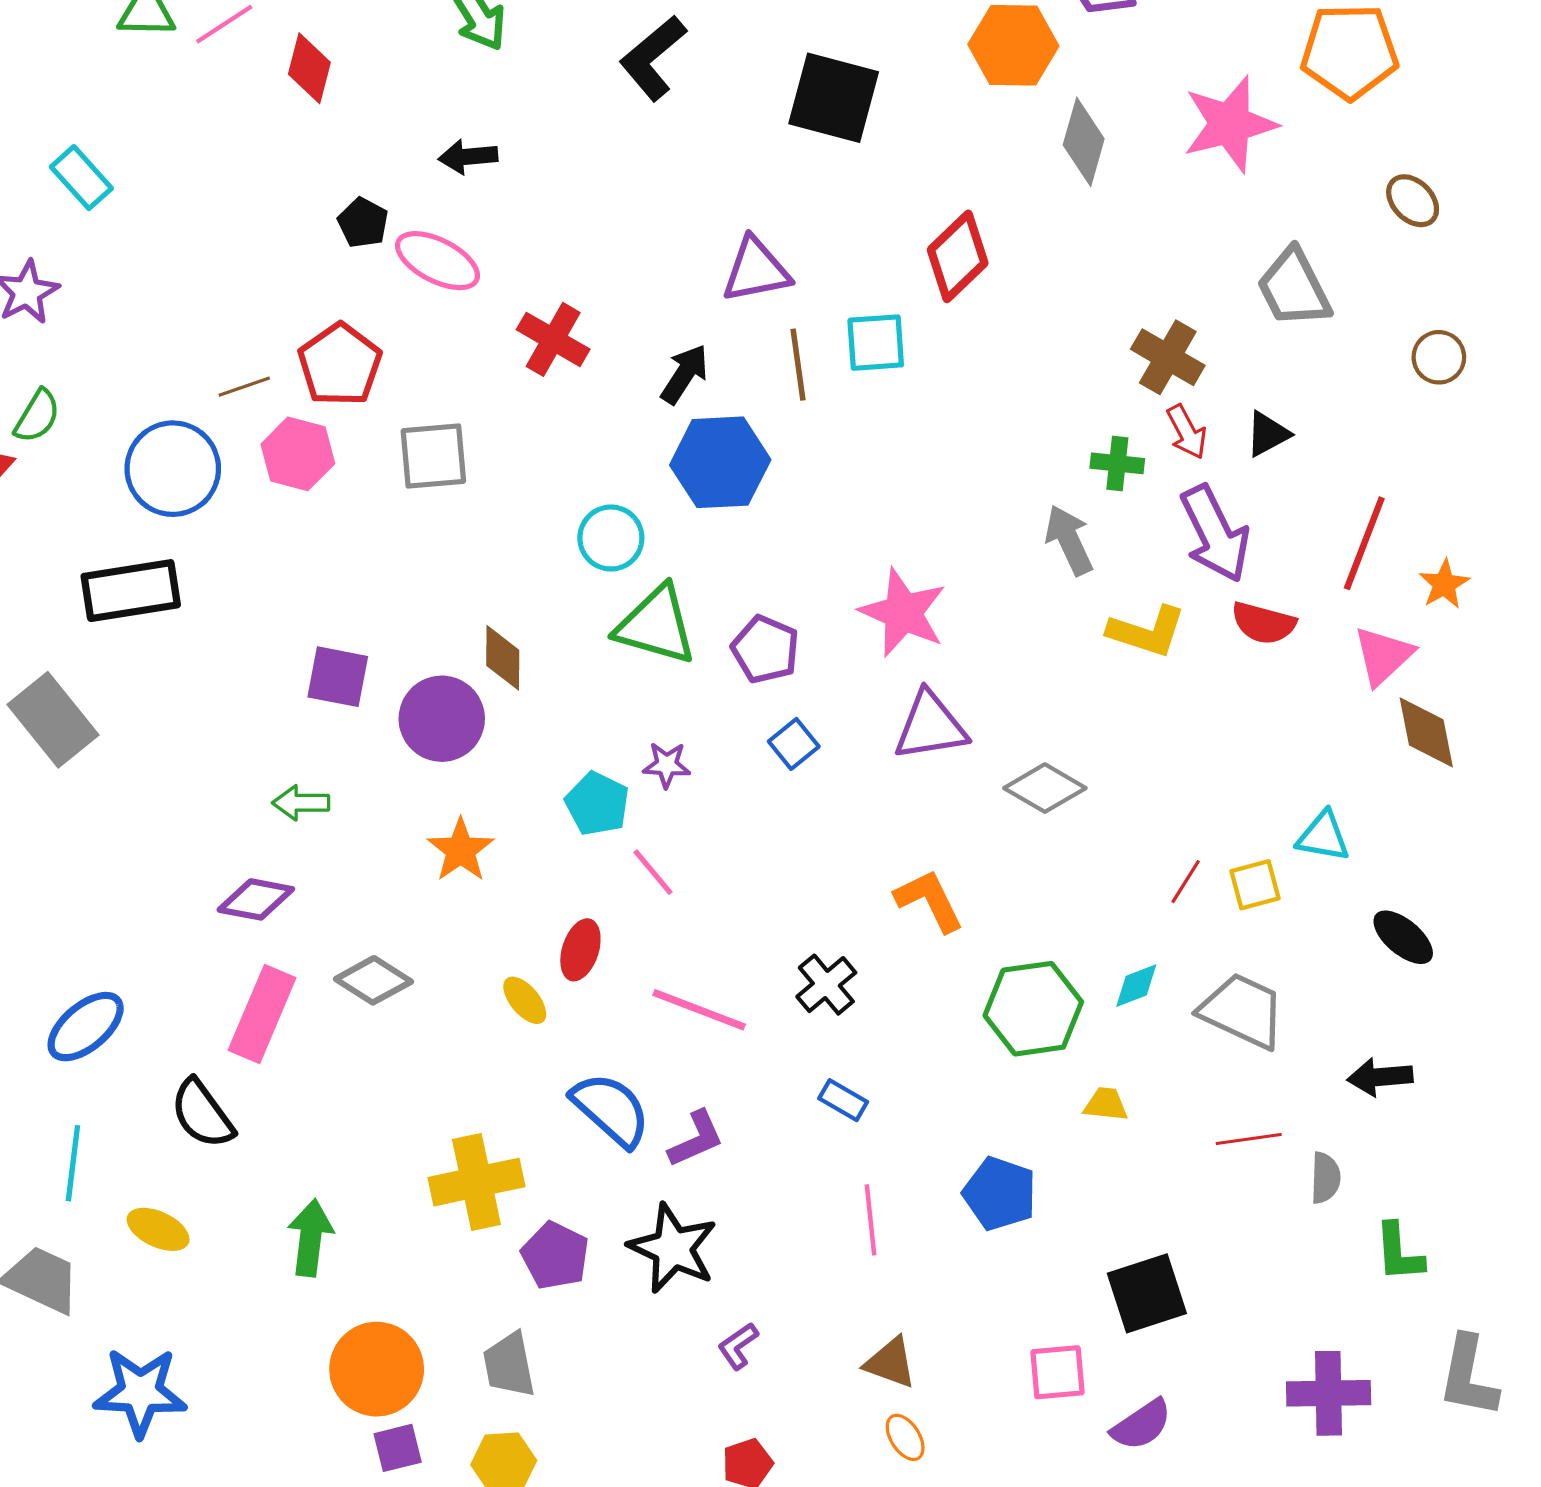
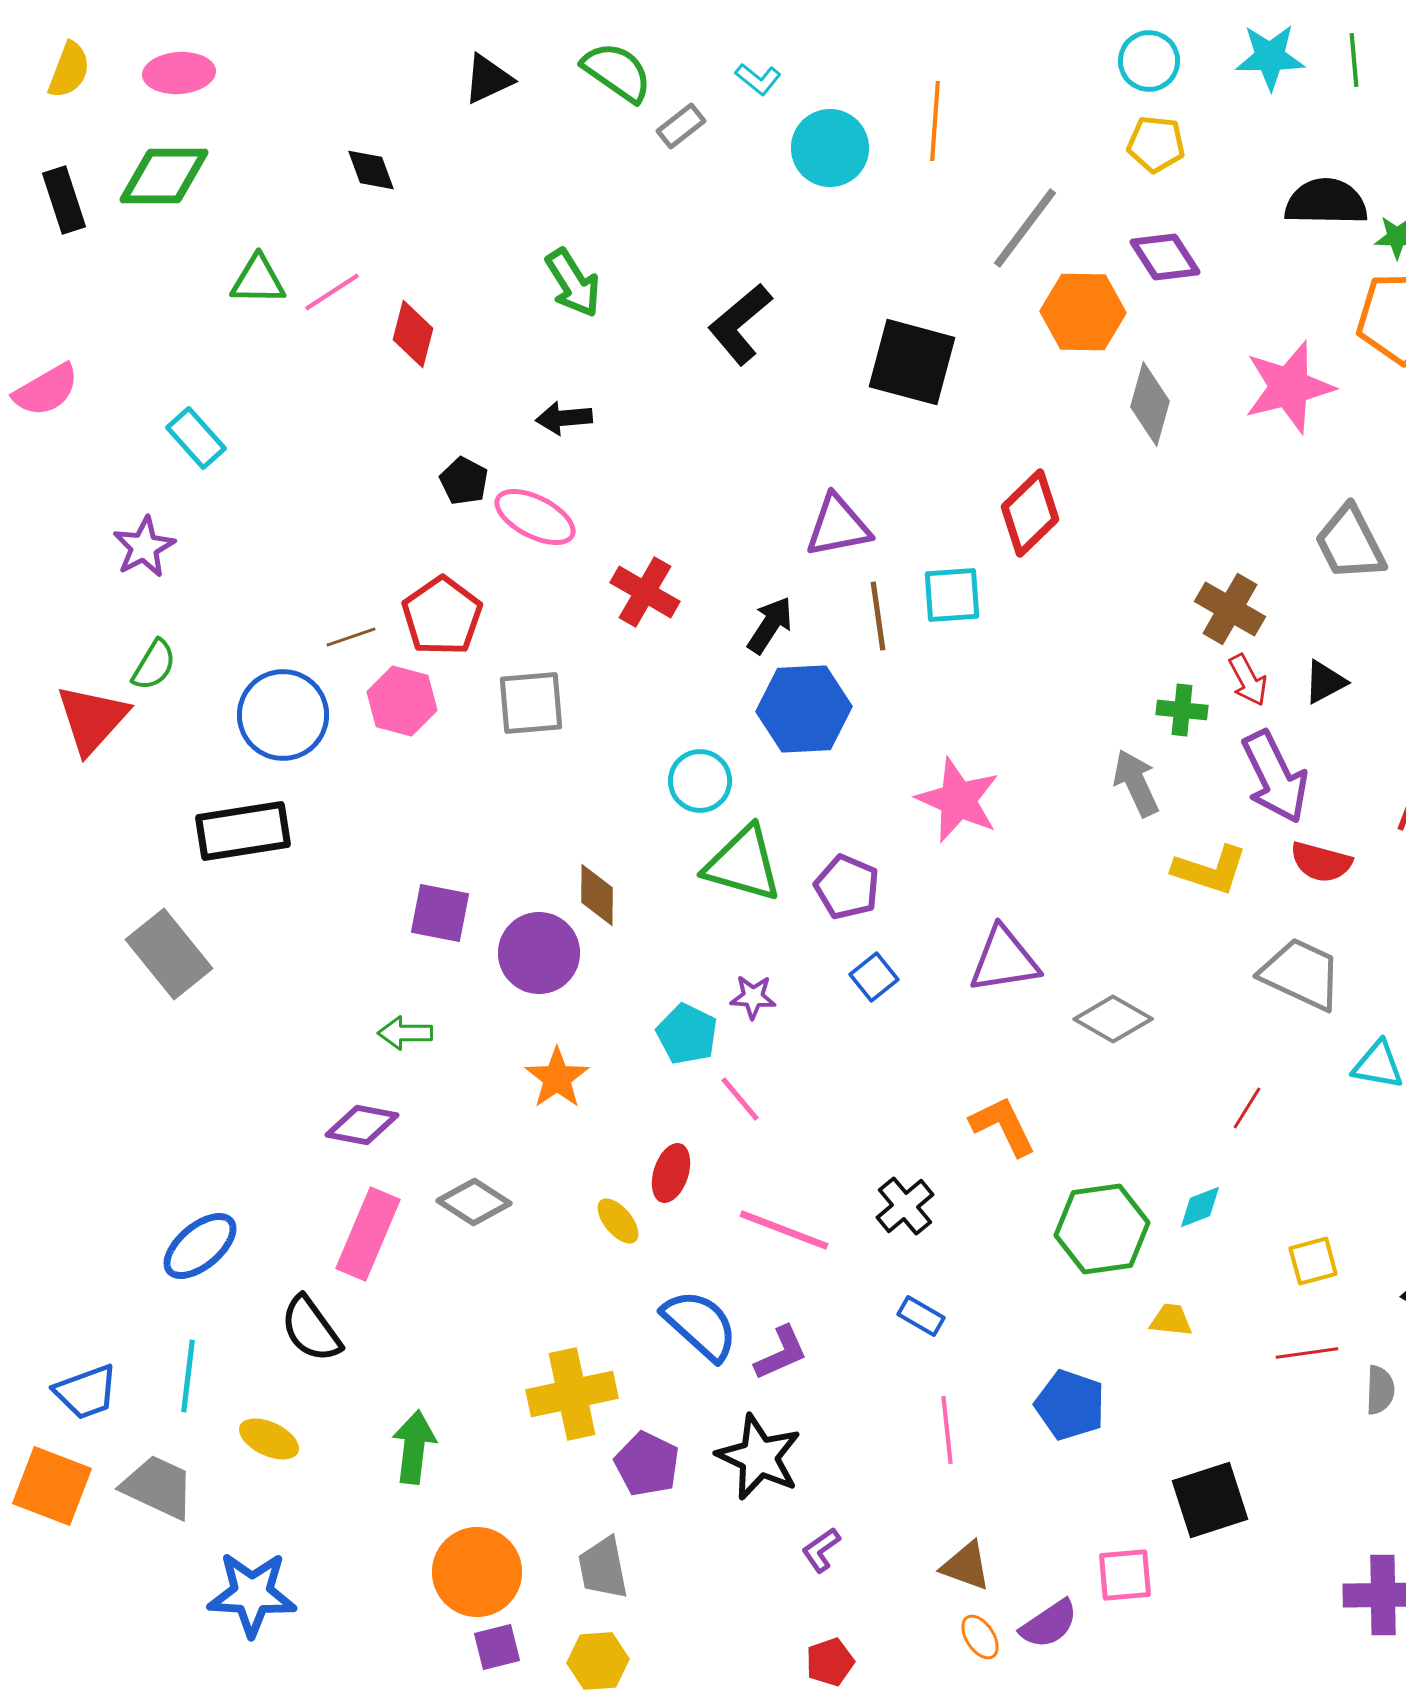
pink star: (903, 613) -> (958, 800), moved
yellow square: (1255, 885) -> (1313, 1261), moved
gray trapezoid: (1242, 1011) -> (1301, 974), moved
purple semicircle: (1142, 1425) -> (1049, 1624), moved

